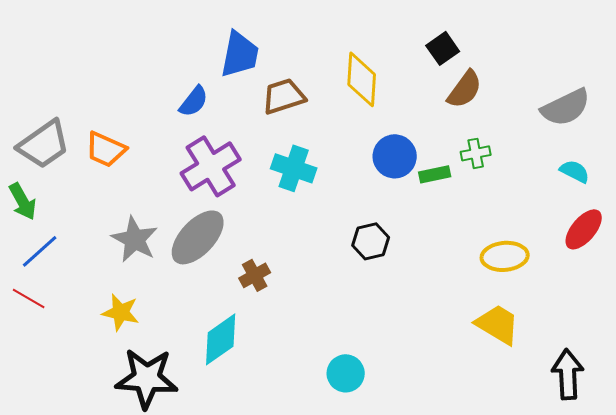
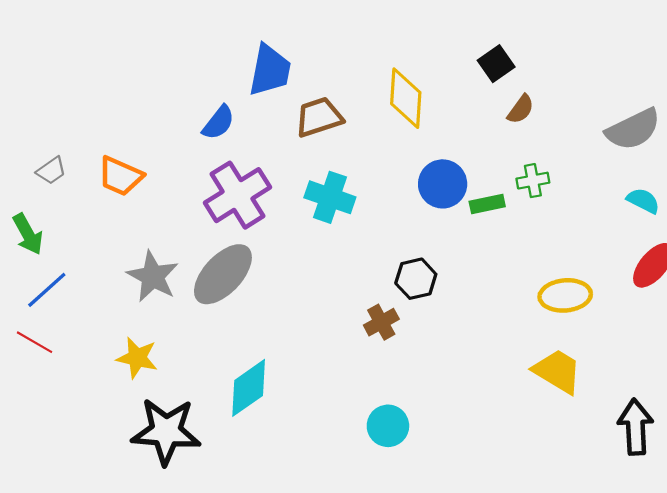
brown semicircle: (465, 89) -> (521, 109), size x0.7
gray trapezoid: (44, 144) -> (51, 171), size x0.5
brown cross: (255, 275) -> (381, 322), moved

